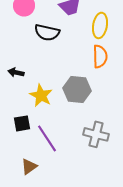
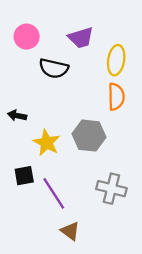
brown triangle: (29, 166) -> (70, 231), moved, turned -48

